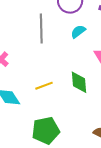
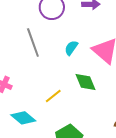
cyan semicircle: (78, 31) -> (71, 48), moved

